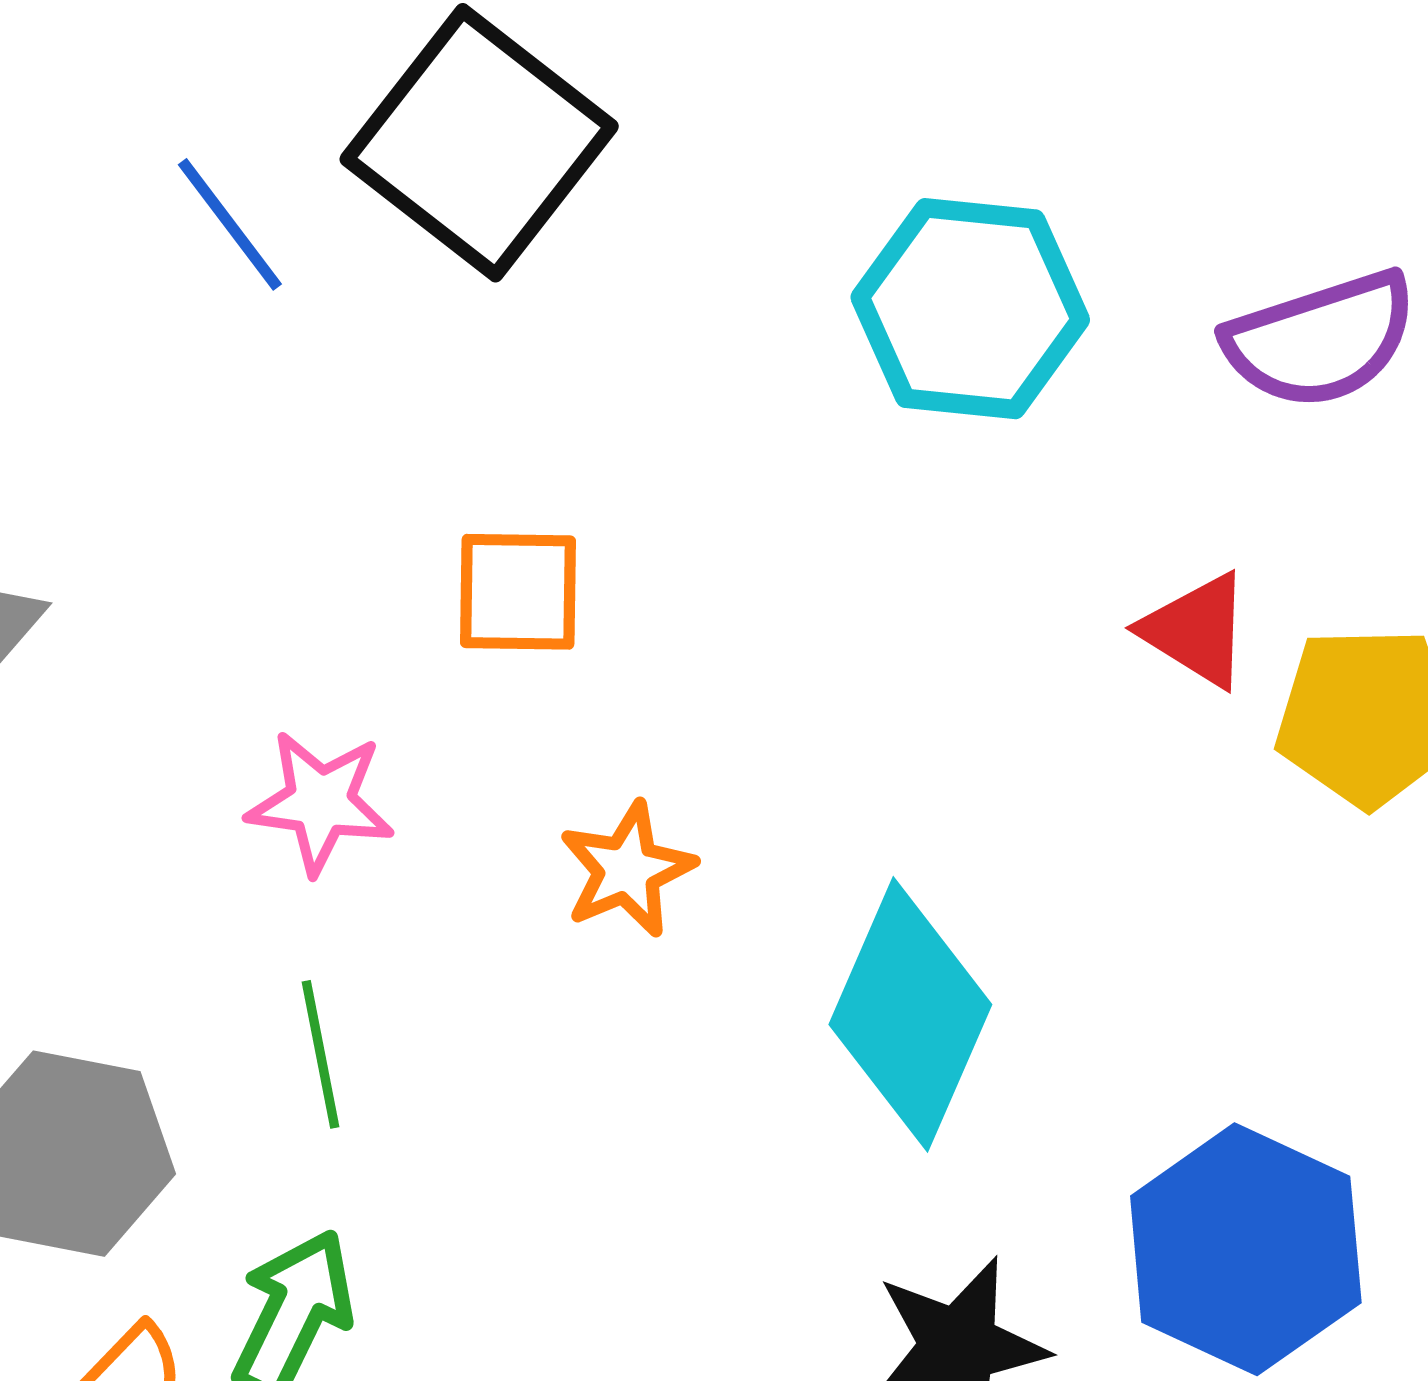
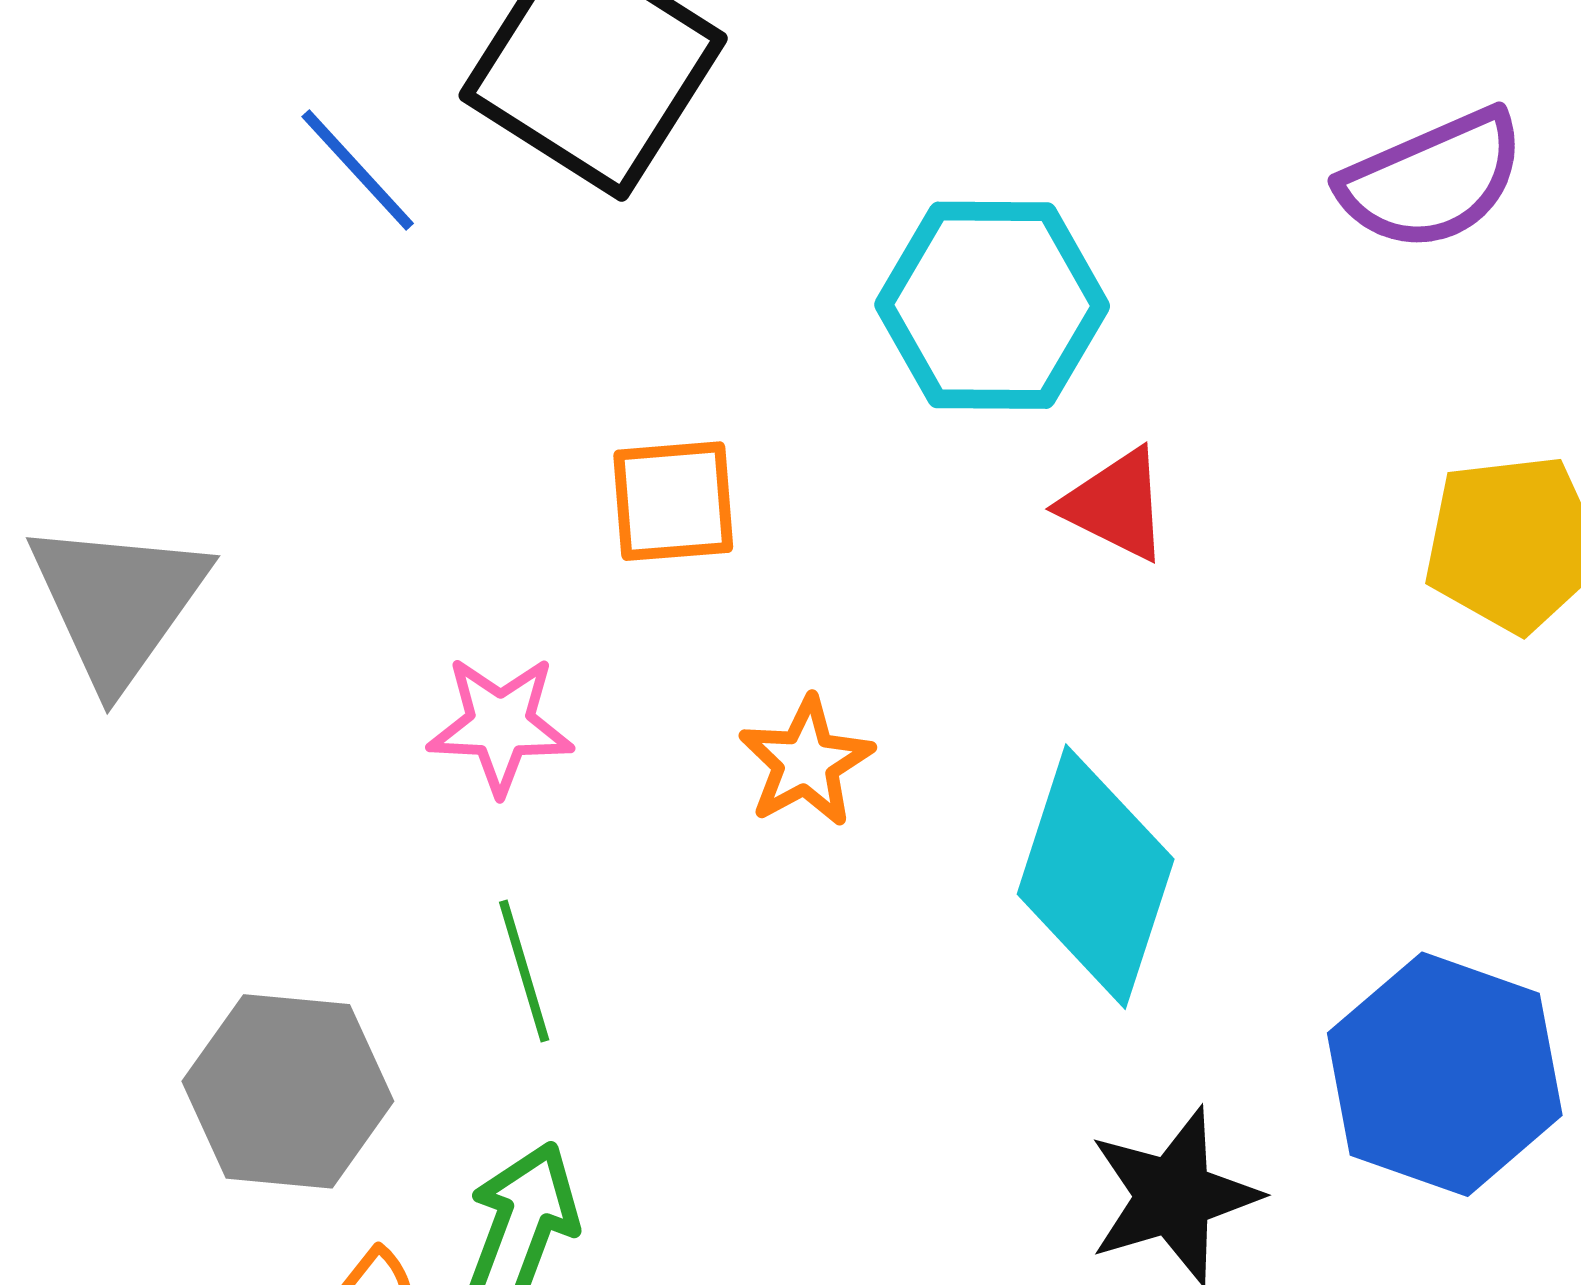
cyan hexagon: (970, 309) -> (992, 305), moved
red triangle: (1197, 630) -> (1116, 505), moved

